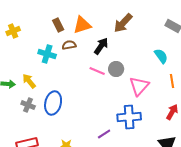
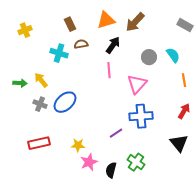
orange triangle: (82, 25) -> (106, 20), moved
gray circle: (116, 69) -> (149, 57), moved
pink line: (97, 71) -> (109, 70), turned 63
pink triangle: (139, 86) -> (137, 84), moved
blue ellipse: (53, 103) -> (65, 102), turned 35

